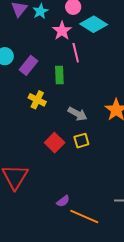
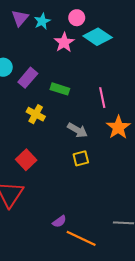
pink line: (76, 53) -> (102, 98), moved
green rectangle: (59, 75) -> (60, 89), turned -72
red square: (55, 143) -> (26, 160), moved

